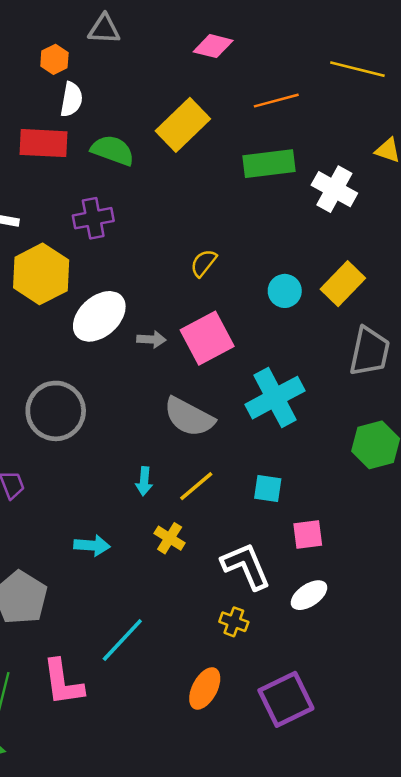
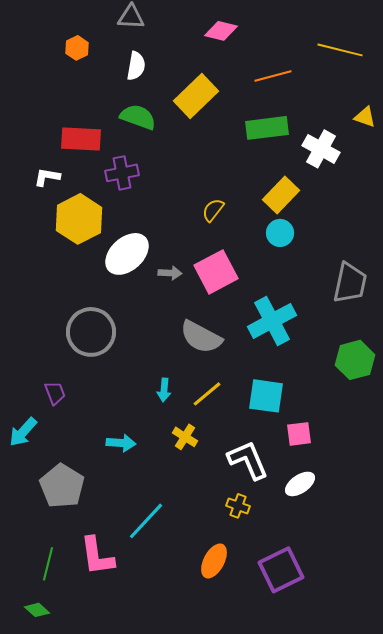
orange hexagon: (54, 59) -> (77, 48), moved
white semicircle: (71, 99) -> (136, 66), moved
red rectangle: (44, 143) -> (81, 139), moved
yellow rectangle: (343, 284) -> (281, 195), moved
cyan square: (268, 488) -> (266, 396), size x1.5

